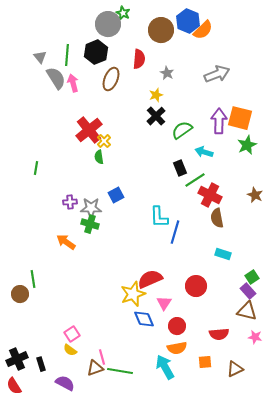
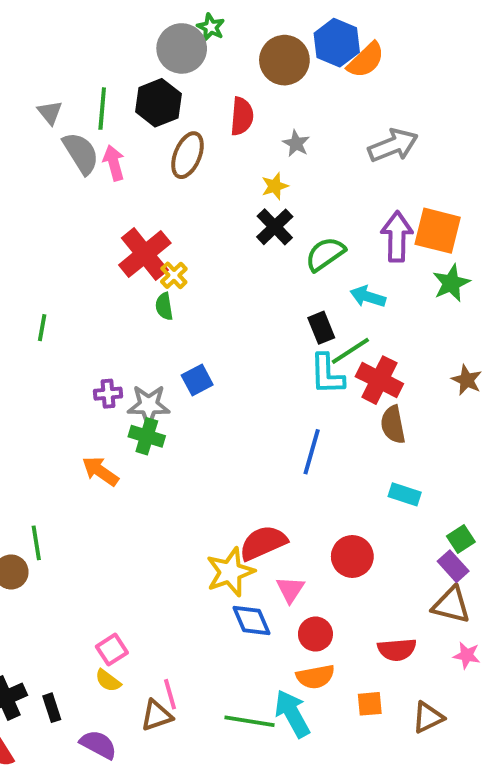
cyan L-shape: (159, 217) -> (327, 374), moved
green line: (120, 371) -> (250, 721), moved

